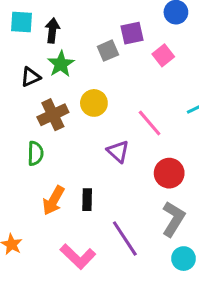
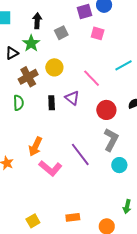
black arrow: (52, 30) -> (37, 21), moved
purple square: (132, 33) -> (85, 12), moved
pink square: (163, 55) -> (98, 33), turned -32
orange arrow: (53, 200) -> (35, 146), moved
black rectangle: (87, 200) -> (52, 103), moved

